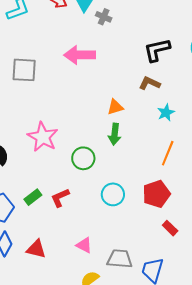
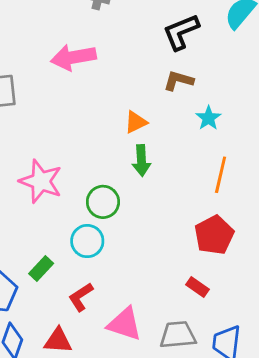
cyan circle: (113, 194) -> (87, 241), moved
red L-shape: (60, 198) -> (81, 297), moved
red rectangle: (170, 228) -> (198, 287), moved
pink triangle: (84, 245) -> (125, 324), size x1.5

